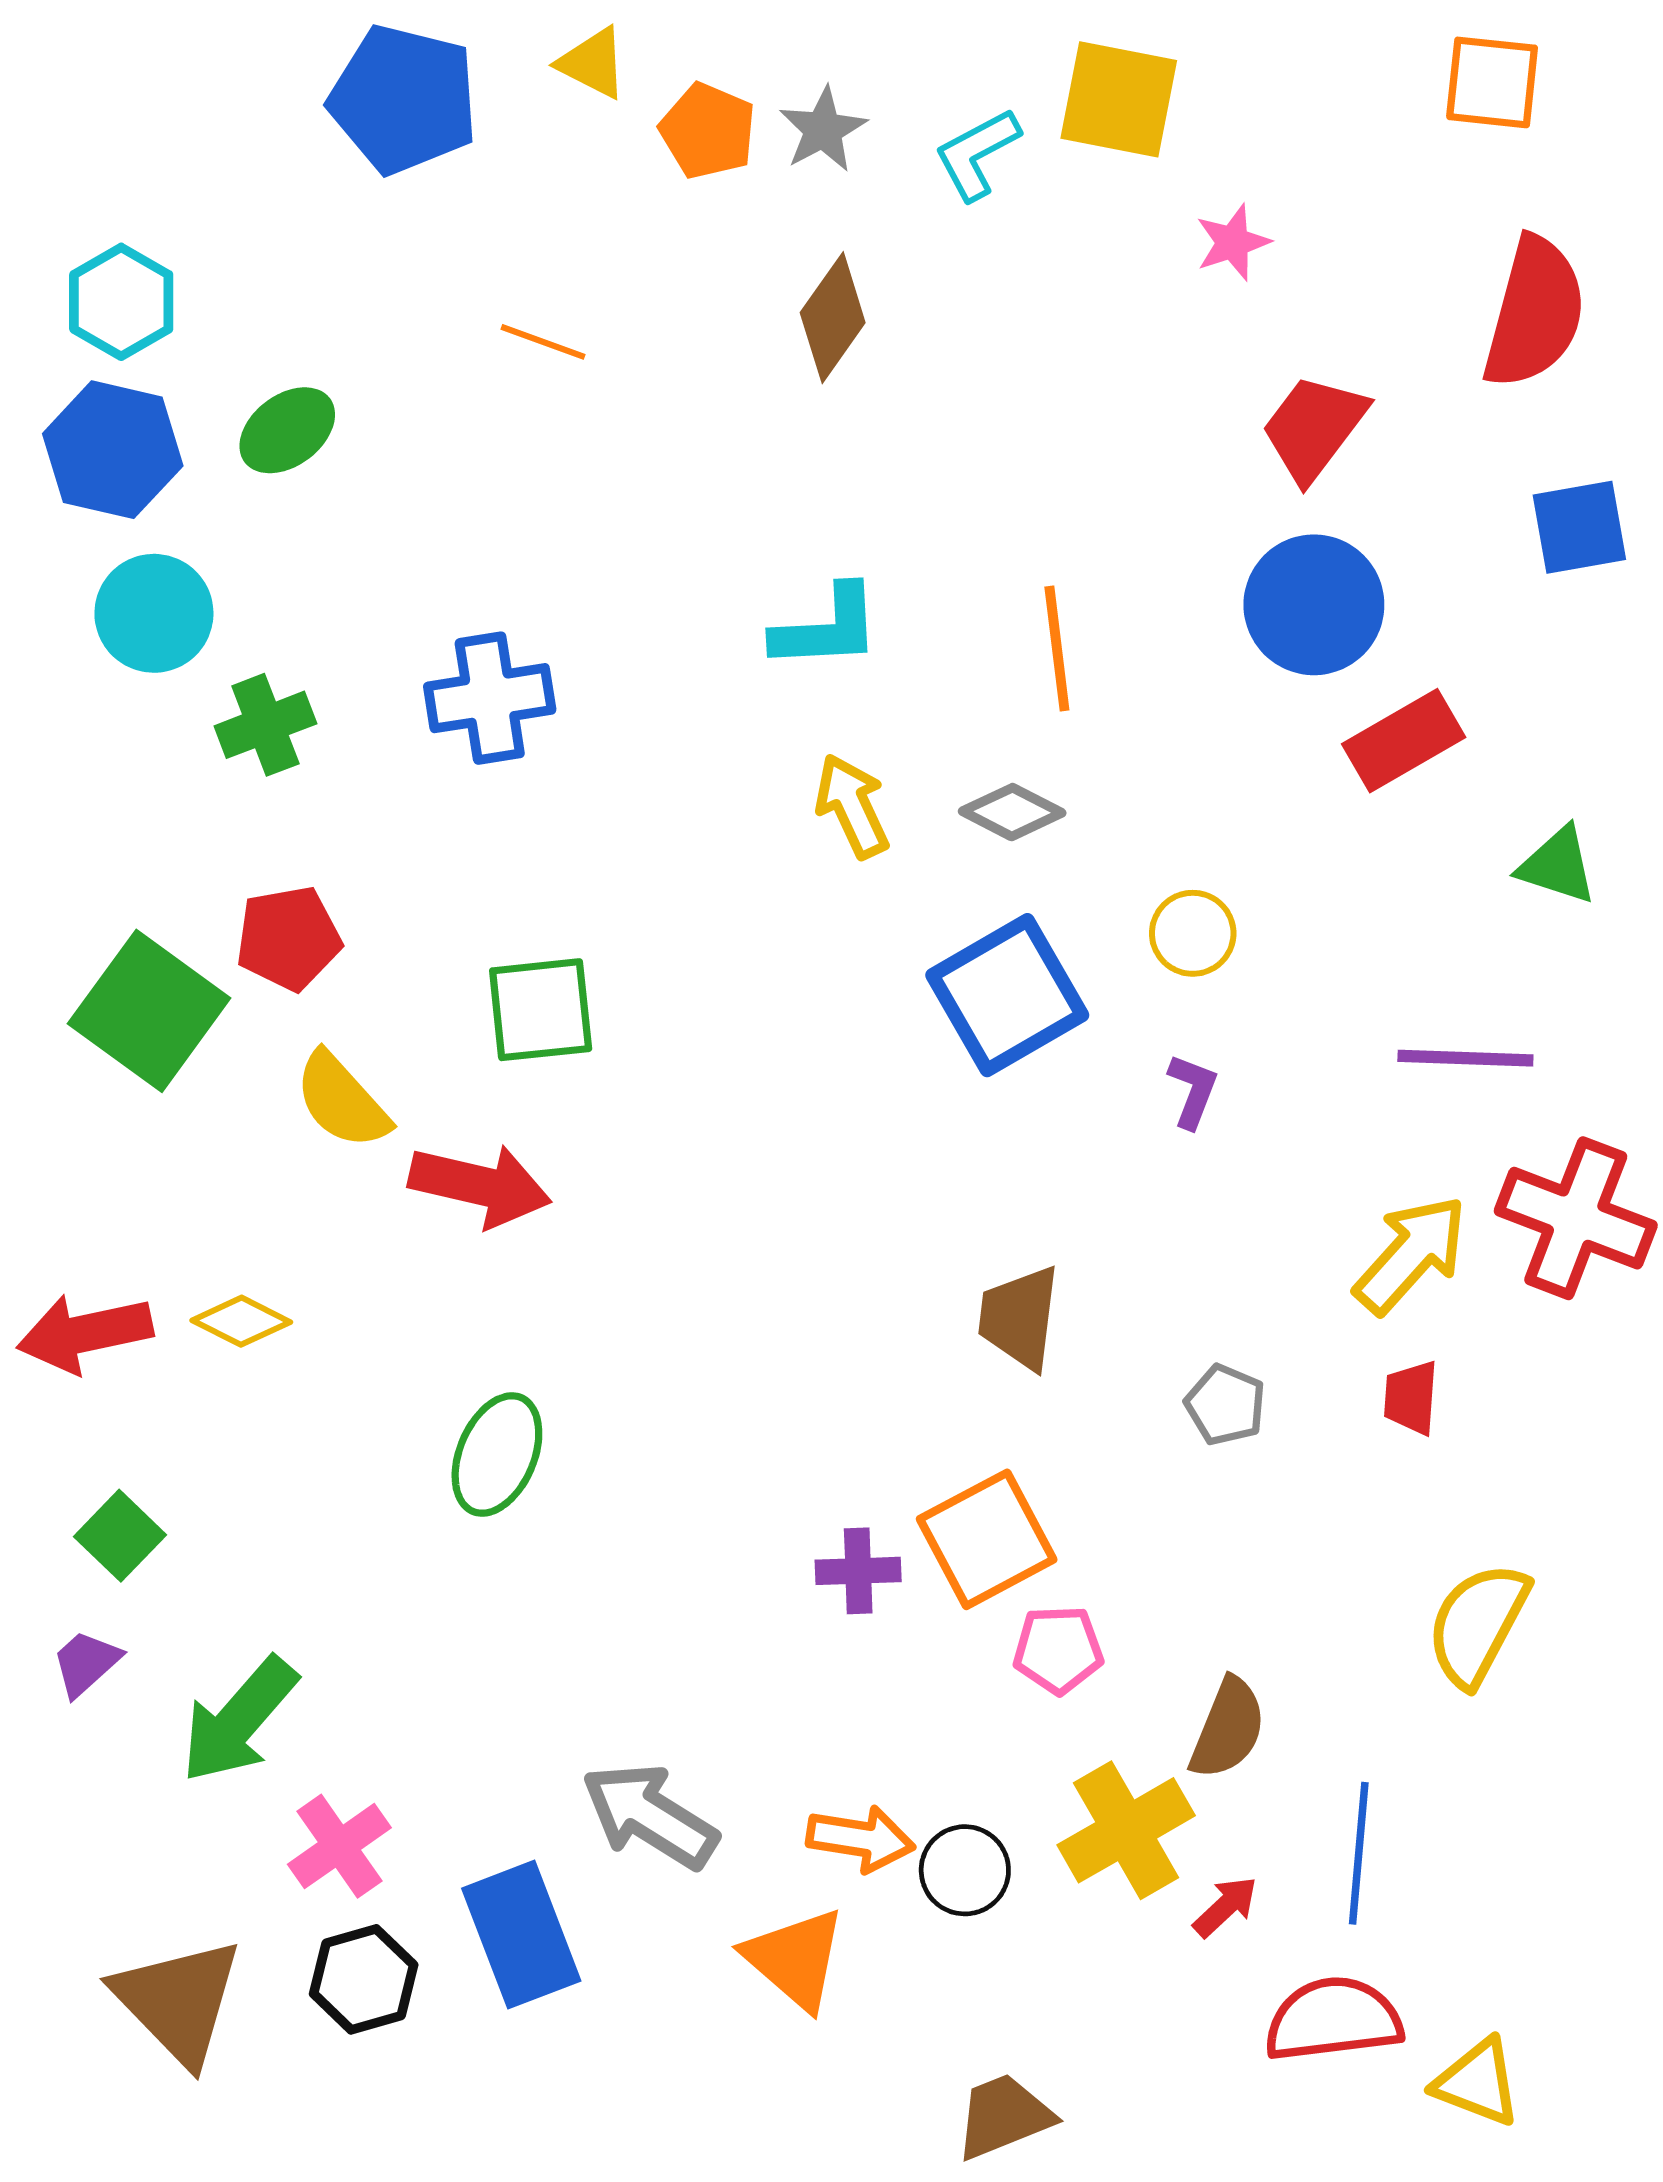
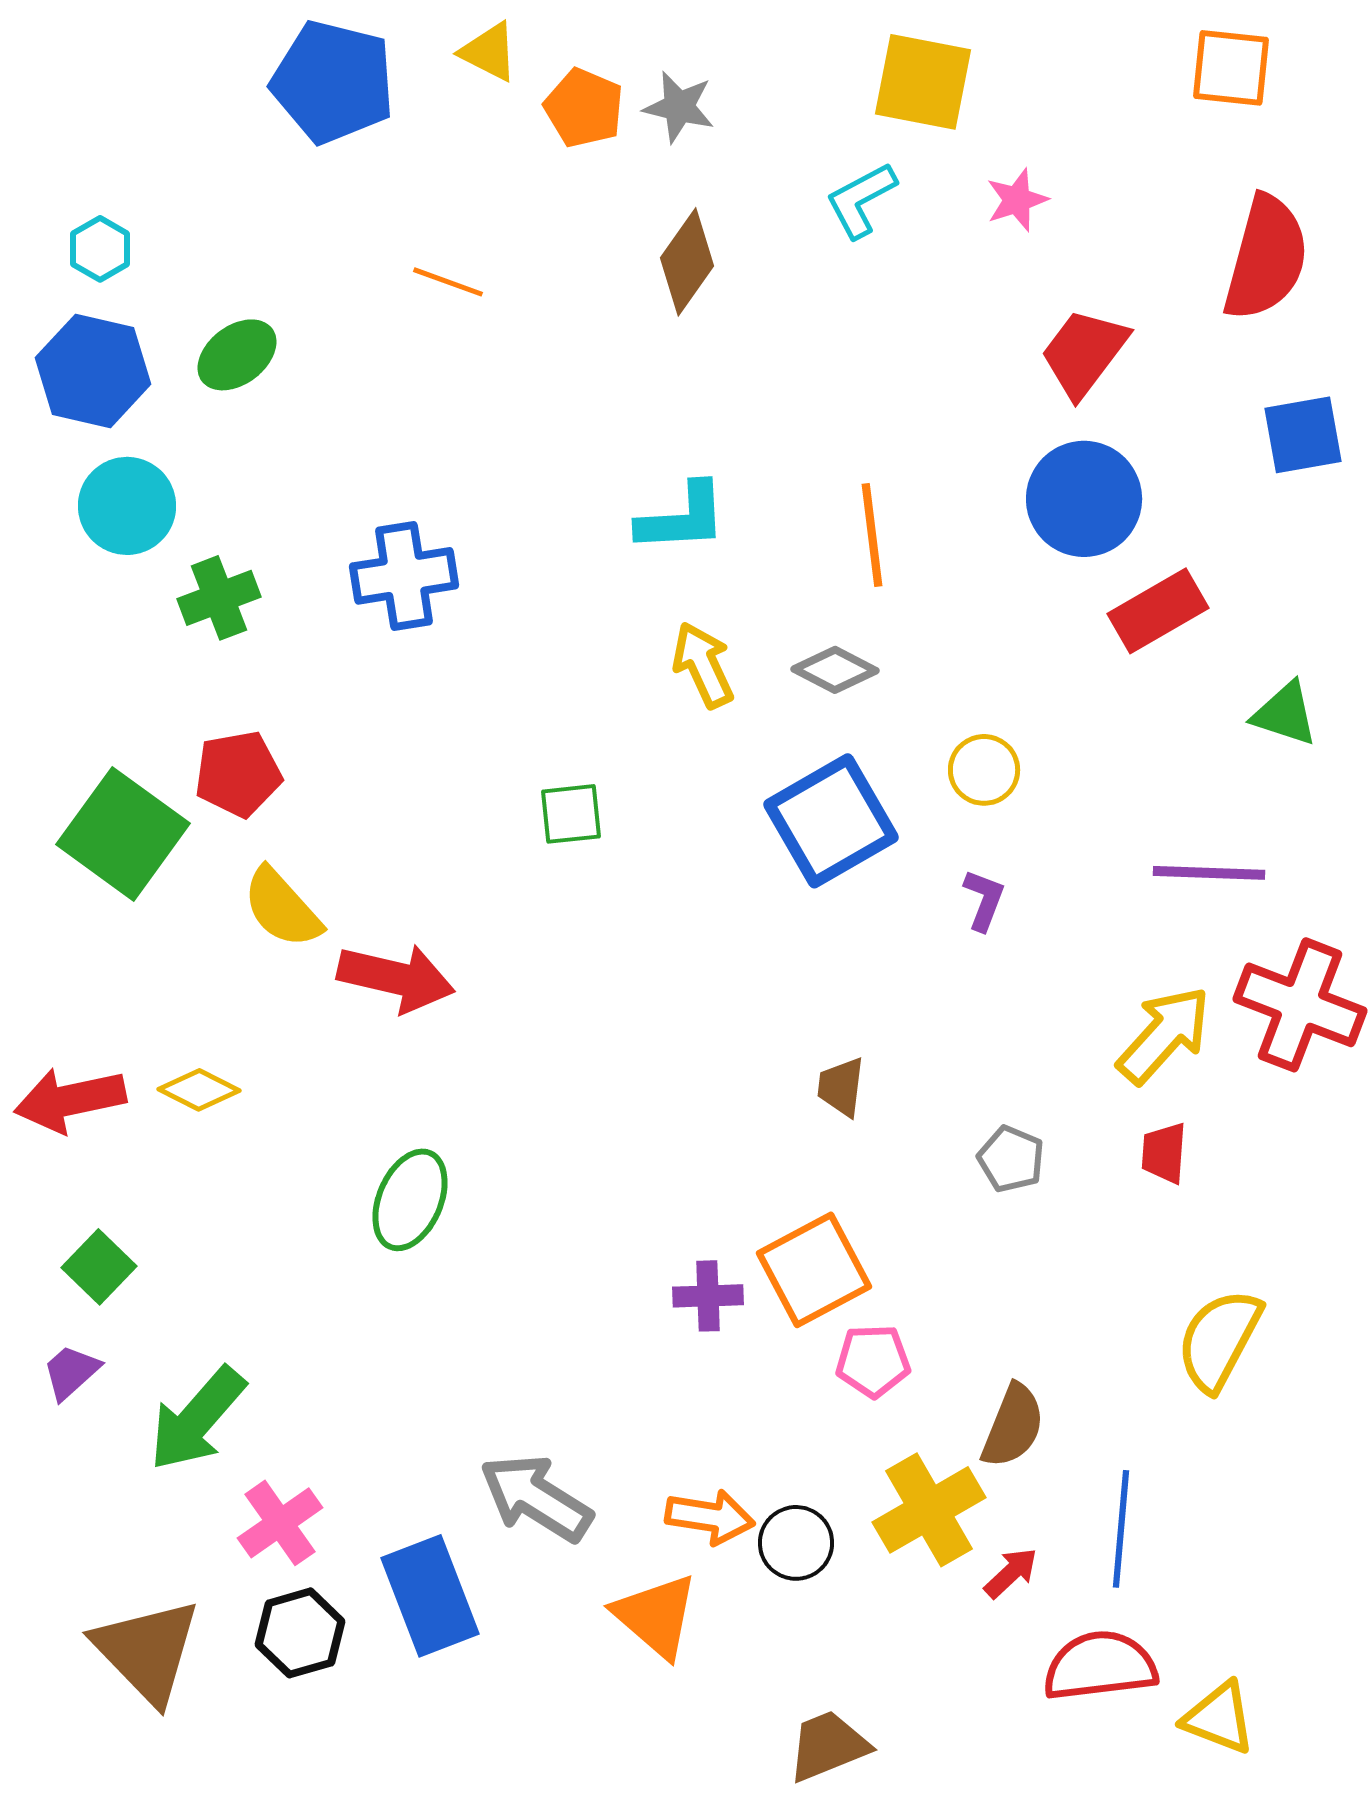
gray star: (823, 130) -> (679, 107), turned -30
cyan L-shape: (977, 154) -> (861, 200), moved
cyan hexagon: (121, 302) -> (100, 249), size x0.7
green square: (541, 1010) -> (571, 814), moved, size x0.7
brown trapezoid: (1019, 1318) -> (841, 1087), size x0.7

